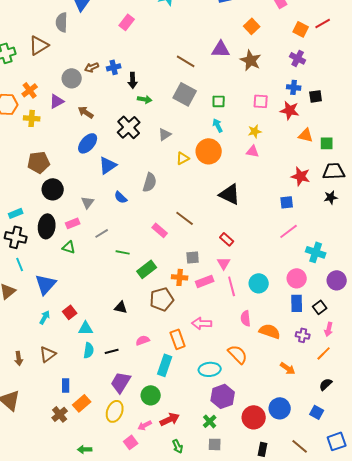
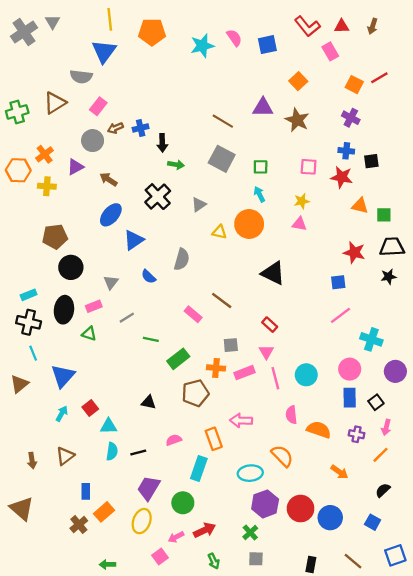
gray semicircle: (62, 22) -> (81, 77), turned -84
pink rectangle: (127, 22) -> (98, 106), moved
yellow triangle: (183, 158) -> (219, 232), turned 40
red circle: (254, 417) -> (301, 509), moved

